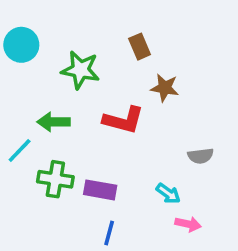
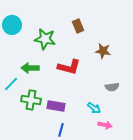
brown star: (165, 88) -> (103, 51), moved

